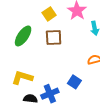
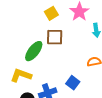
green ellipse: (23, 36) -> (34, 51), moved

